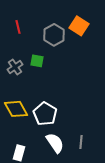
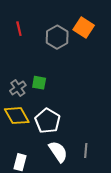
green square: (37, 61) -> (39, 83), moved
gray cross: (15, 67) -> (18, 88), moved

